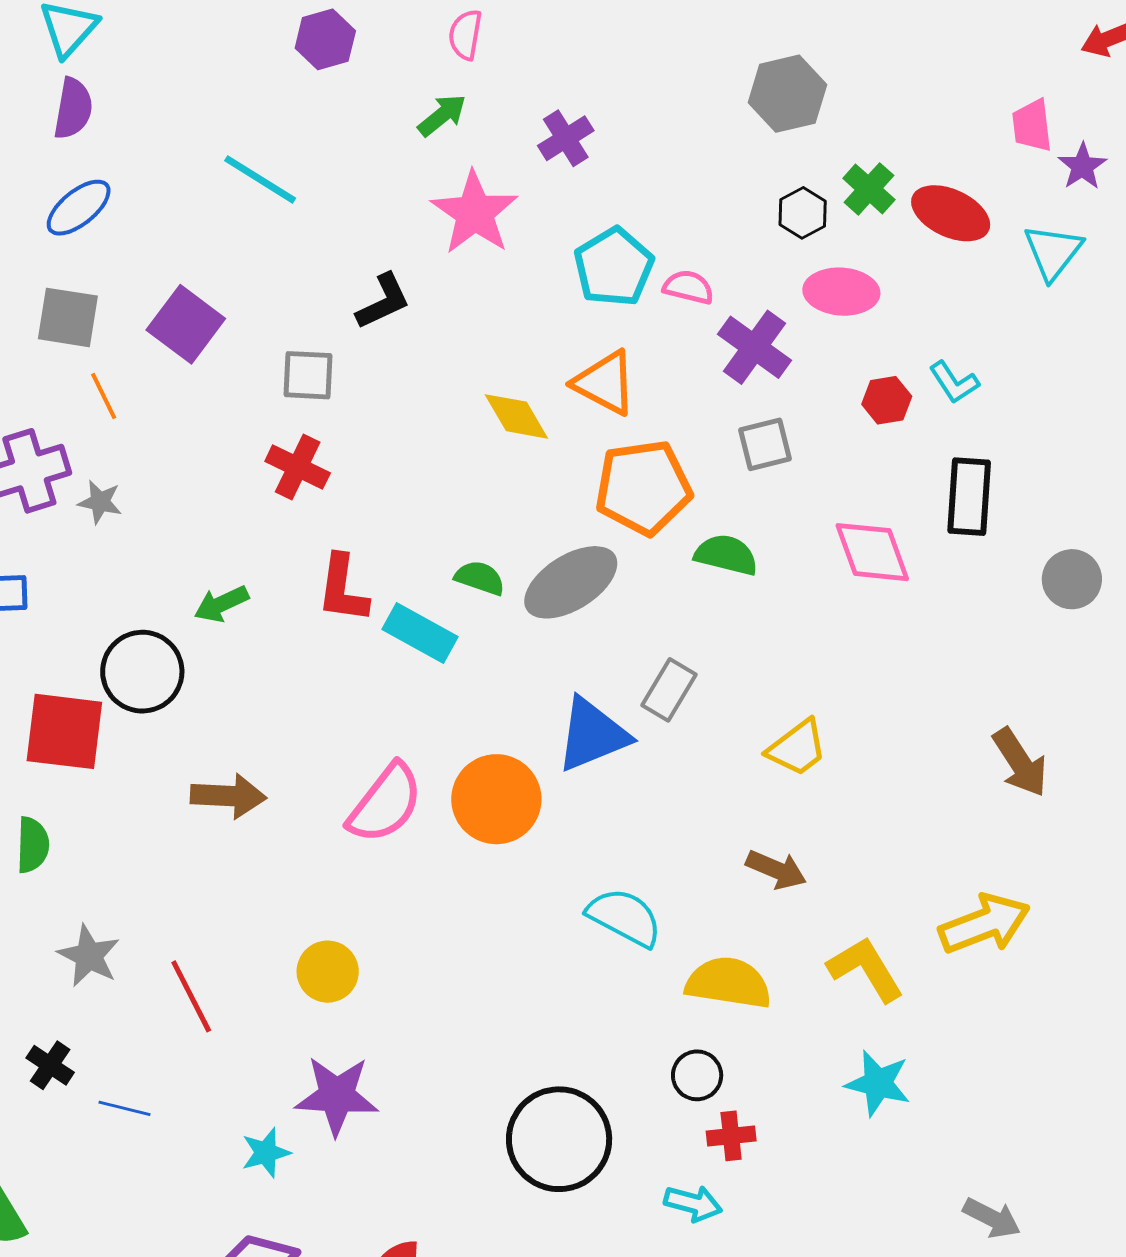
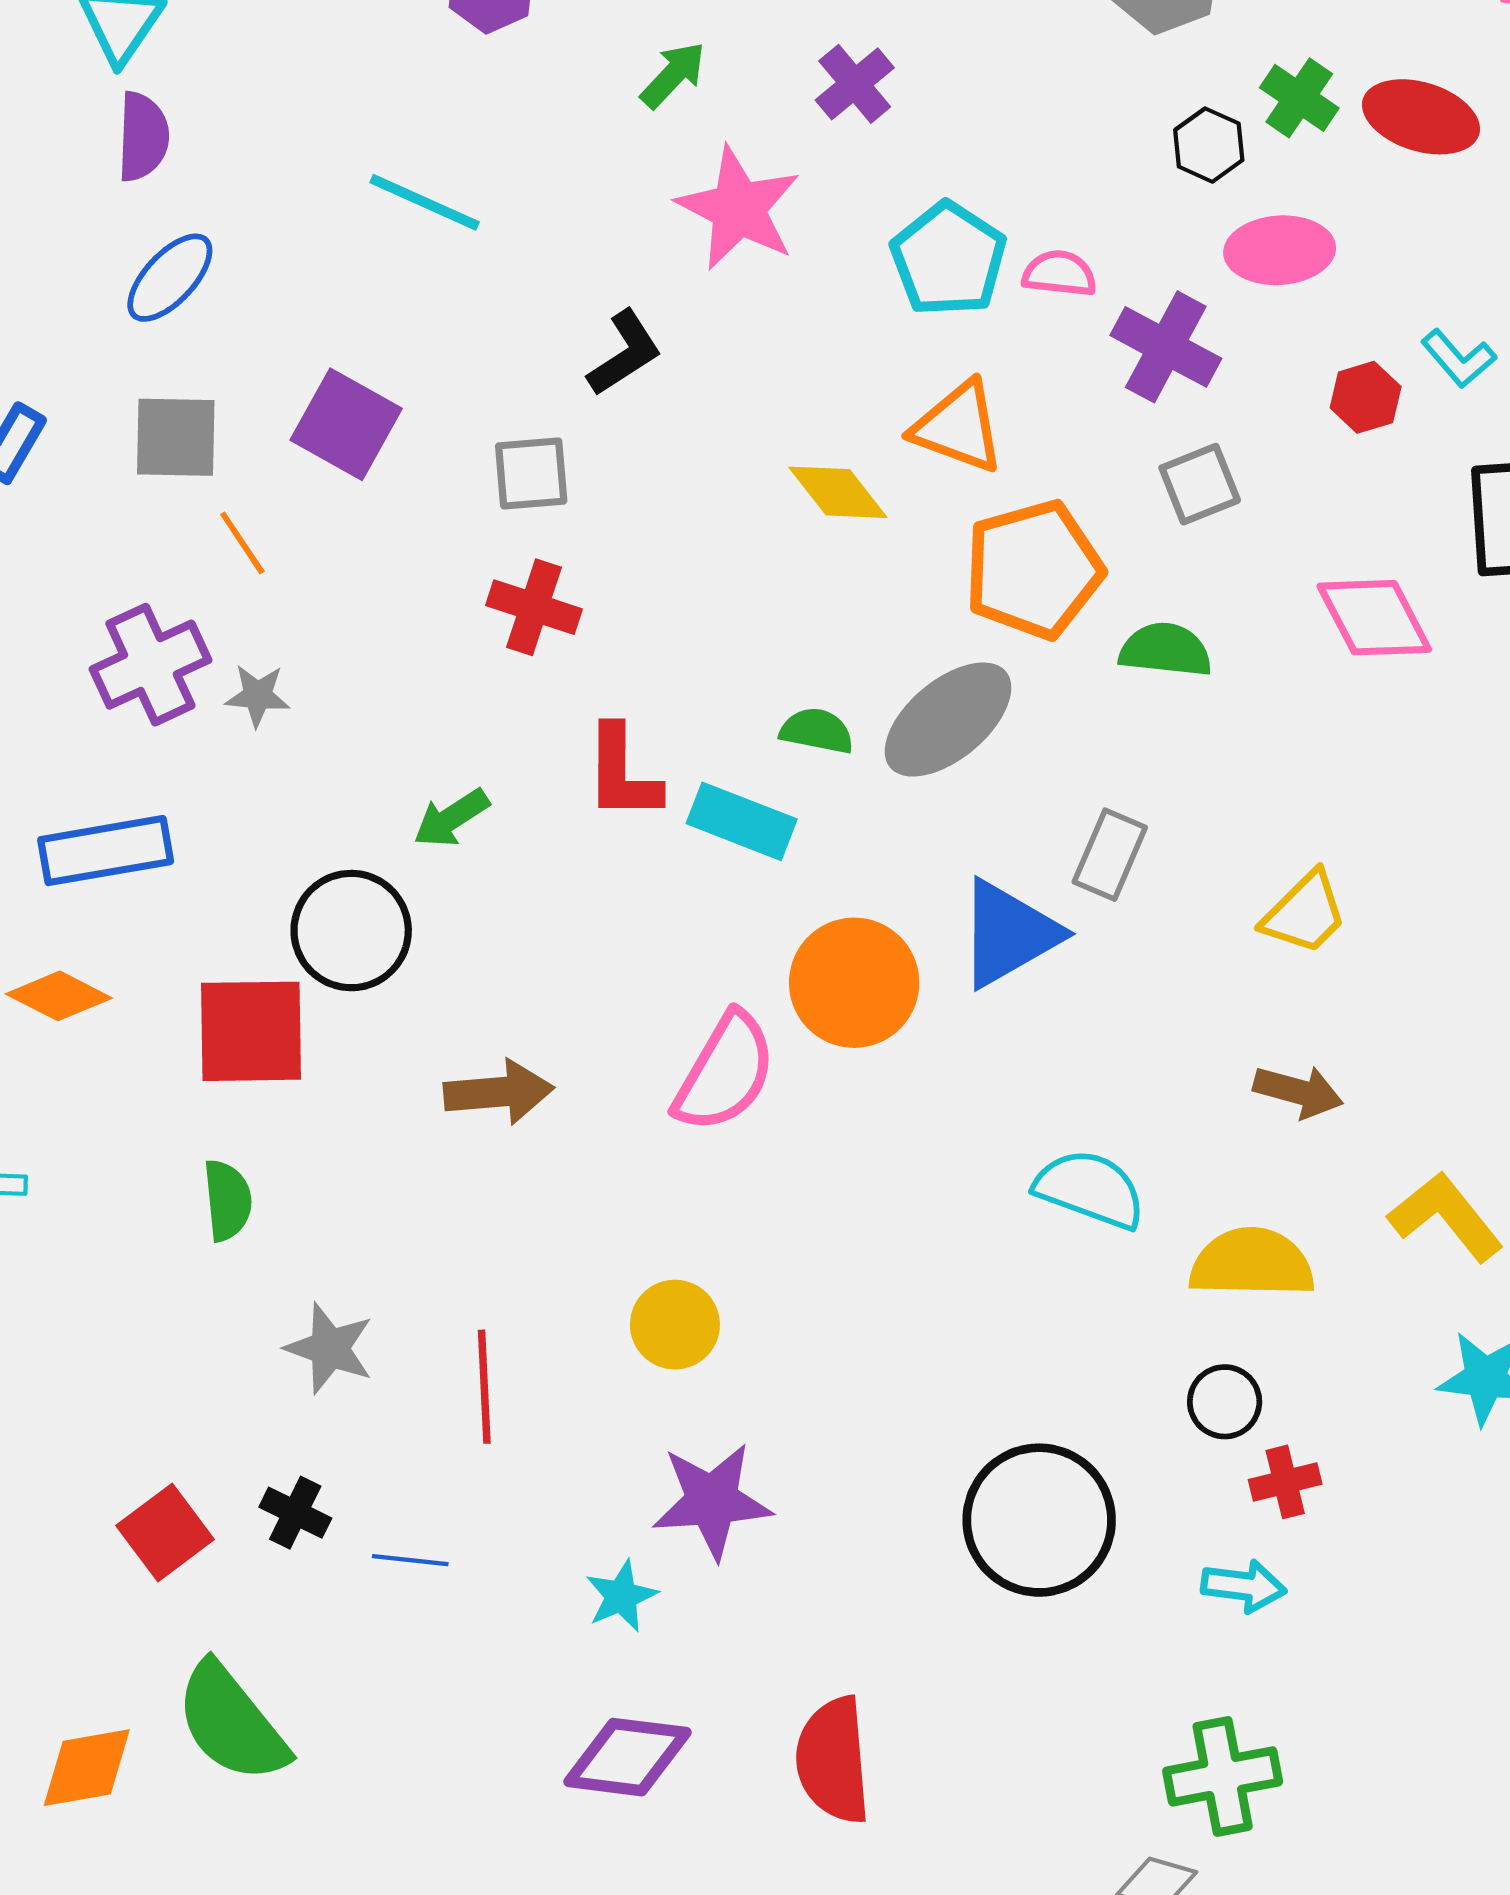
orange circle: (496, 799) -> (854, 983), moved
red line: (191, 996) -> (484, 1387), turned 32

